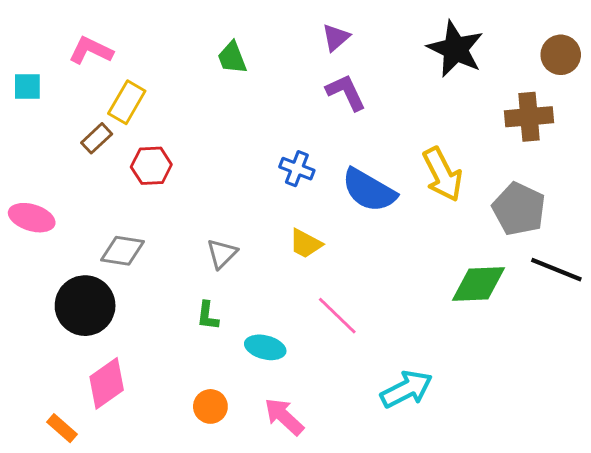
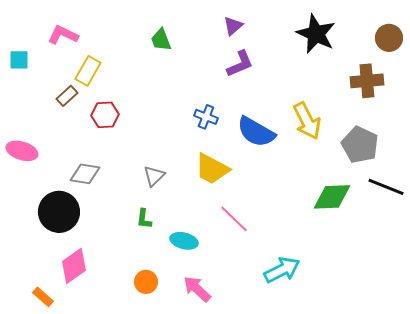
purple L-shape: (346, 92) -> (240, 64), turned 92
yellow trapezoid: (306, 244) -> (212, 169), size x1.5

